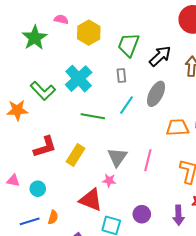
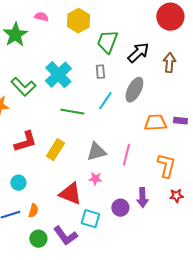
yellow hexagon: (89, 33) -> (78, 21), moved
gray triangle: (117, 157) -> (96, 152), turned 40
pink star: (109, 181) -> (95, 179), moved
purple arrow: (178, 215) -> (142, 198), moved

